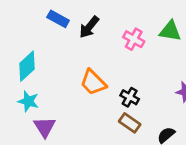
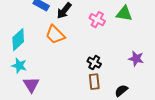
orange trapezoid: (93, 82) -> (55, 35), moved
brown rectangle: (130, 123) -> (94, 82), turned 49

